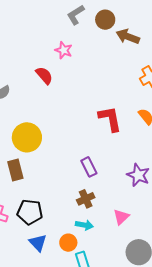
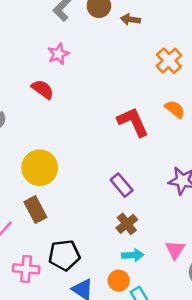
brown arrow: (128, 37) -> (130, 19), size x0.7
pink star: (64, 50) -> (58, 54), turned -30
pink triangle: (121, 217) -> (175, 250), moved

